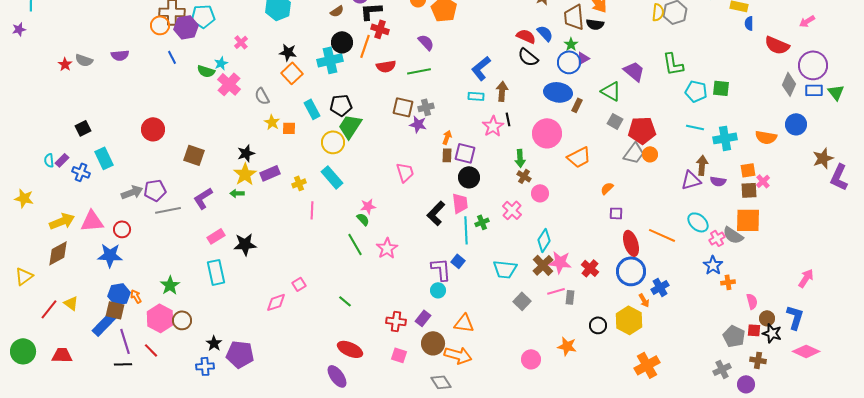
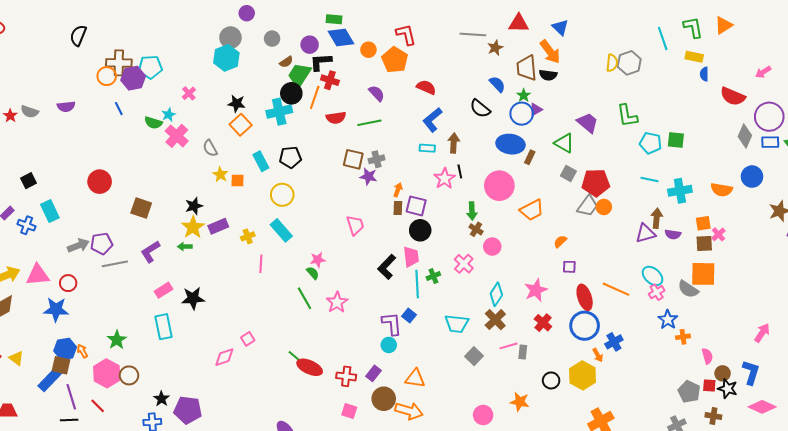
red semicircle: (526, 36) -> (426, 87), moved
green trapezoid: (350, 126) -> (299, 75), moved
pink cross: (717, 238) -> (657, 292), moved
pink star: (560, 262) -> (536, 290), moved, turned -30
red ellipse: (350, 349) -> (310, 367), moved

